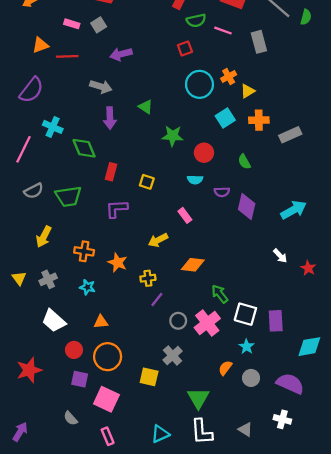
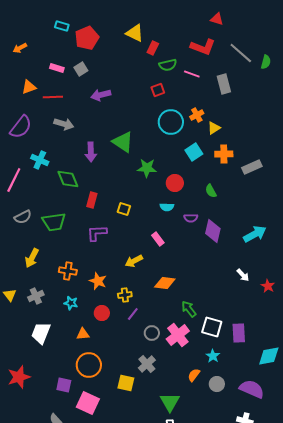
gray arrow: (101, 87) -> (64, 124), moved
green triangle: (146, 107) -> (123, 142), size x1.6
white trapezoid: (54, 321) -> (41, 333), turned 70
red circle: (74, 350) -> (102, 313), moved

